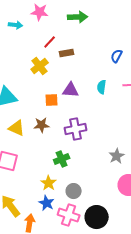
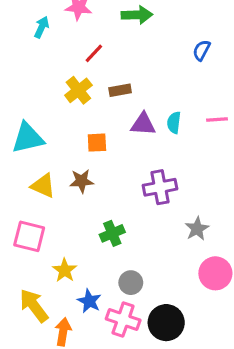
cyan arrow: (16, 25) -> (42, 27), turned -72
brown rectangle: (67, 53) -> (120, 90), moved
blue semicircle: (117, 56) -> (202, 50), moved
purple triangle: (71, 90) -> (143, 124), moved
purple cross: (76, 129) -> (160, 187), moved
yellow star: (49, 183) -> (65, 270), moved

